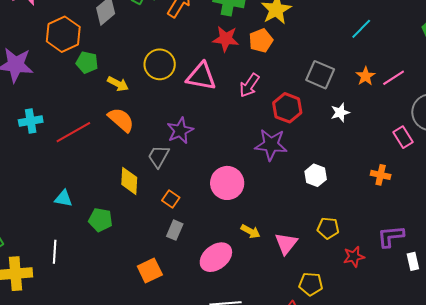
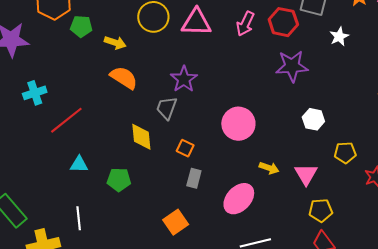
red hexagon: (287, 108) -> (283, 22), moved
red line: (73, 132) -> (66, 120), moved
purple star: (271, 145) -> (292, 66), moved
white hexagon: (316, 175) -> (313, 119), moved
yellow pentagon: (311, 284) -> (321, 210), moved

